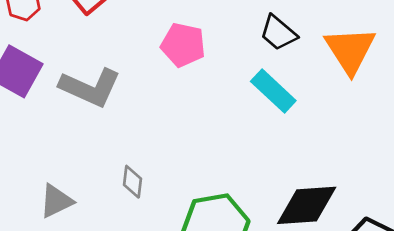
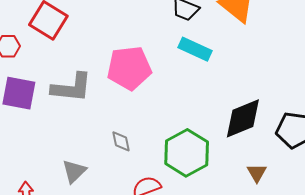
pink pentagon: (183, 45) -> (129, 68), moved, size x1.4

